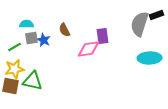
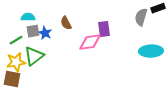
gray semicircle: (140, 24) -> (141, 17), size x0.7
green triangle: (33, 81) -> (34, 56), moved, turned -50

